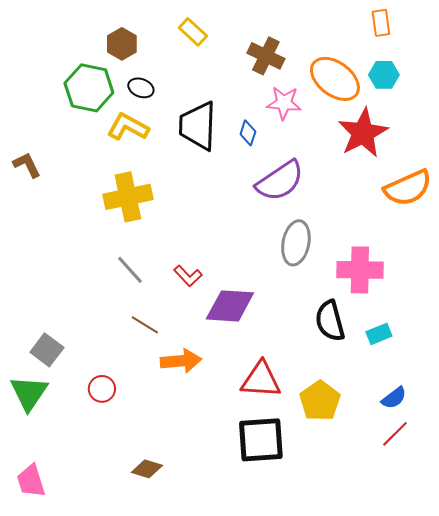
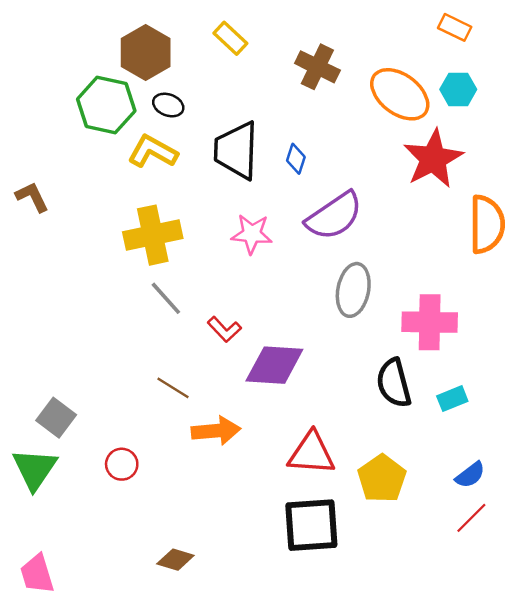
orange rectangle: (381, 23) -> (455, 27), turned -56
brown hexagon: (122, 44) -> (146, 53), size x1.4
pink star: (284, 103) -> (252, 234), moved
orange semicircle: (408, 188) -> (487, 224), turned -66
gray line: (130, 270) -> (166, 298), moved

